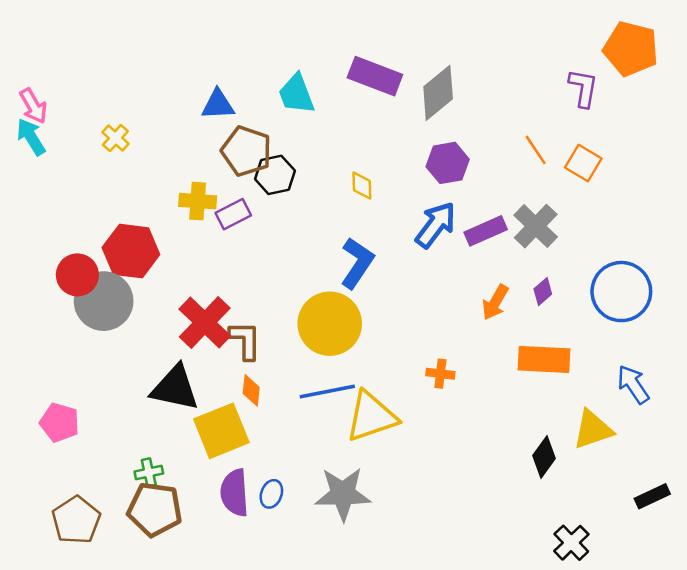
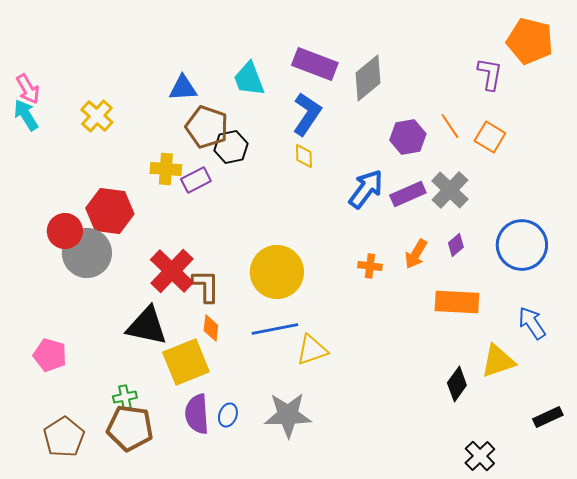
yellow cross: (115, 138) -> (97, 116), size x1.4
purple hexagon: (448, 163) -> (408, 137), moved
blue L-shape: (357, 263) -> (307, 114), moved
orange cross: (440, 374) -> (370, 266), moved
yellow triangle: (371, 417) -> (312, 350), size x0.7

